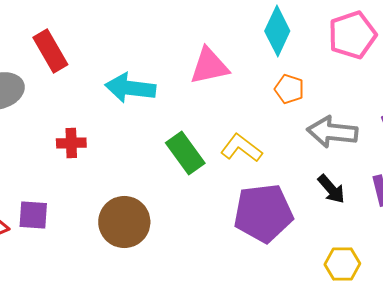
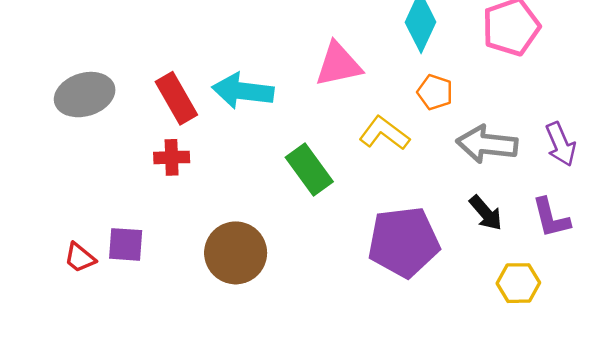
red rectangle: (50, 51) -> (176, 98), moved
yellow L-shape: (241, 148) -> (384, 133), moved
yellow hexagon: (342, 264) -> (518, 283), moved

